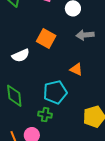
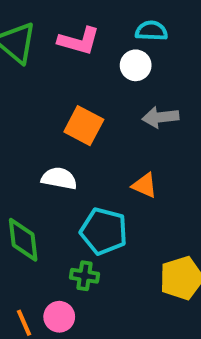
white semicircle: (21, 55) -> (59, 178), moved, turned -144
cyan pentagon: (55, 92) -> (104, 231), turned 30

